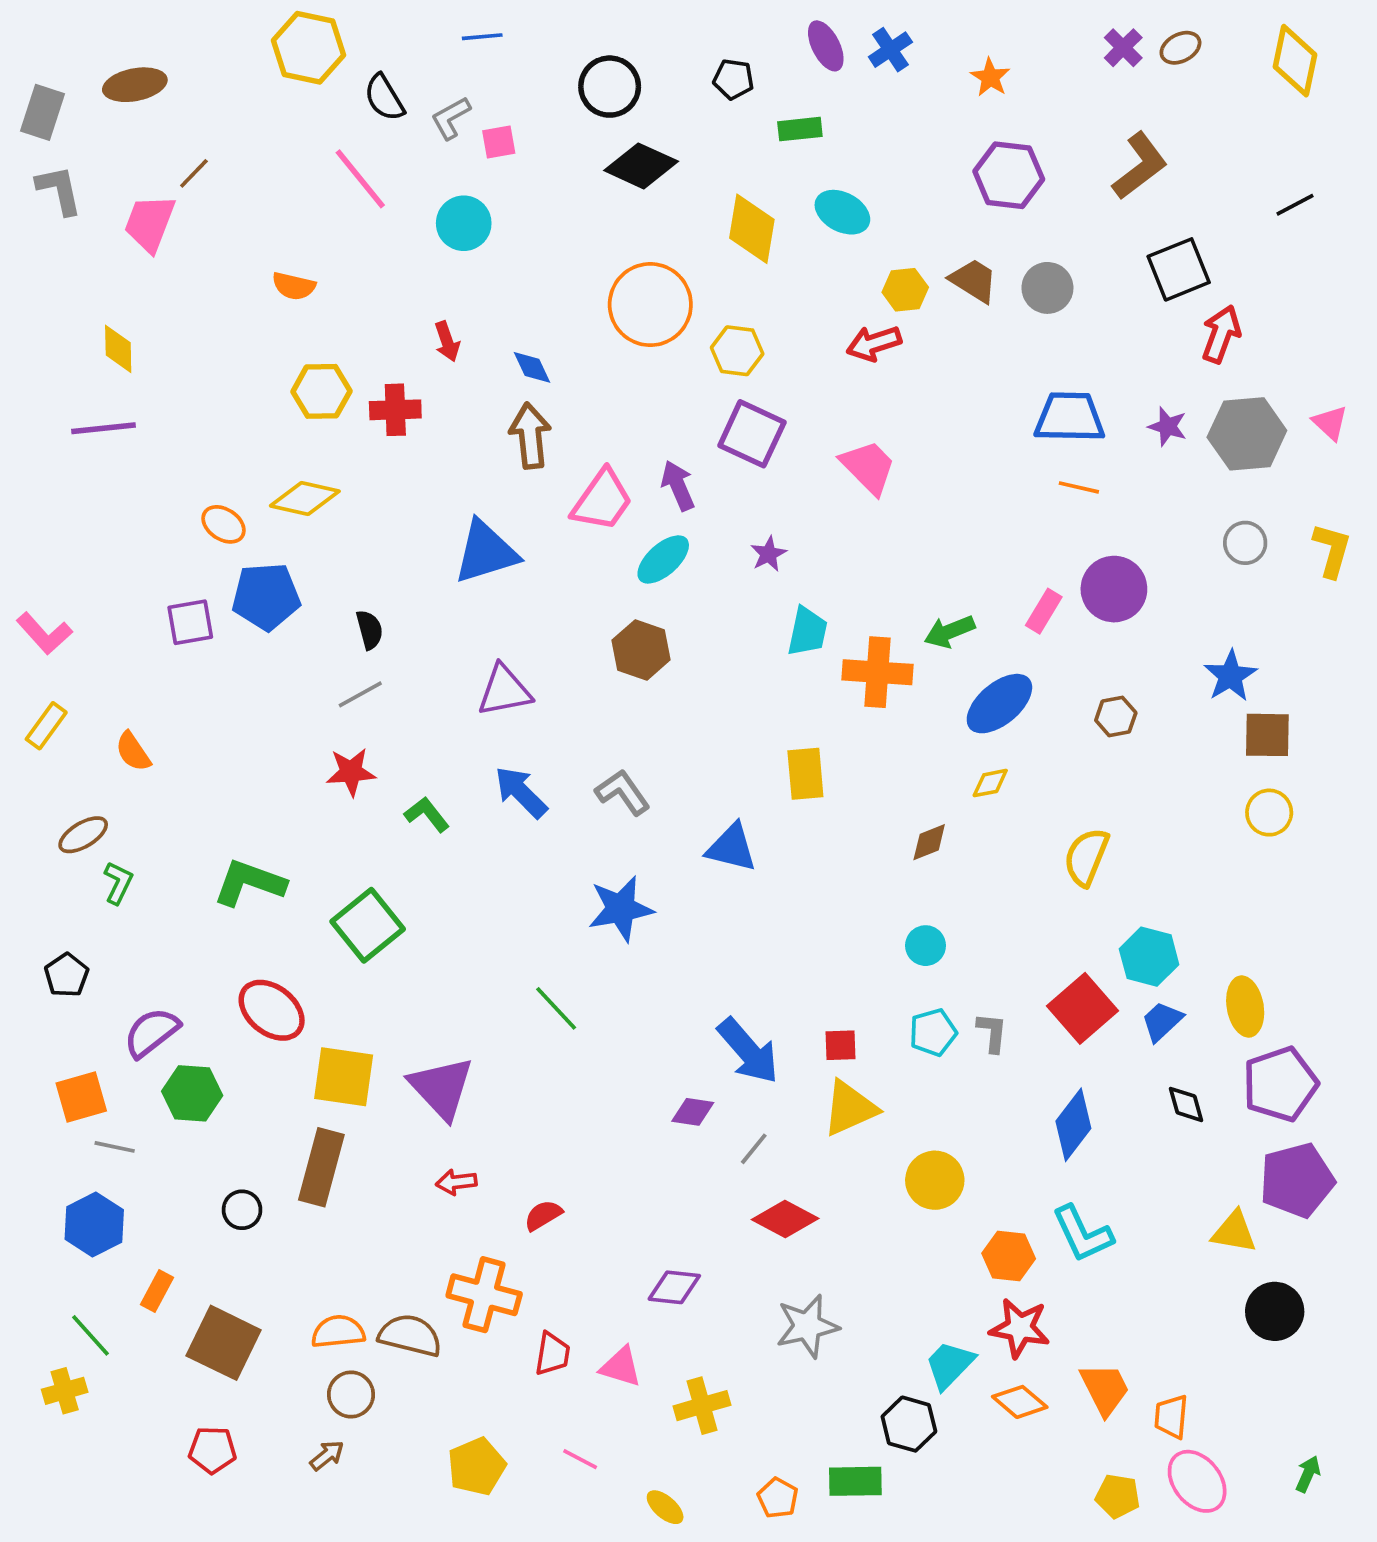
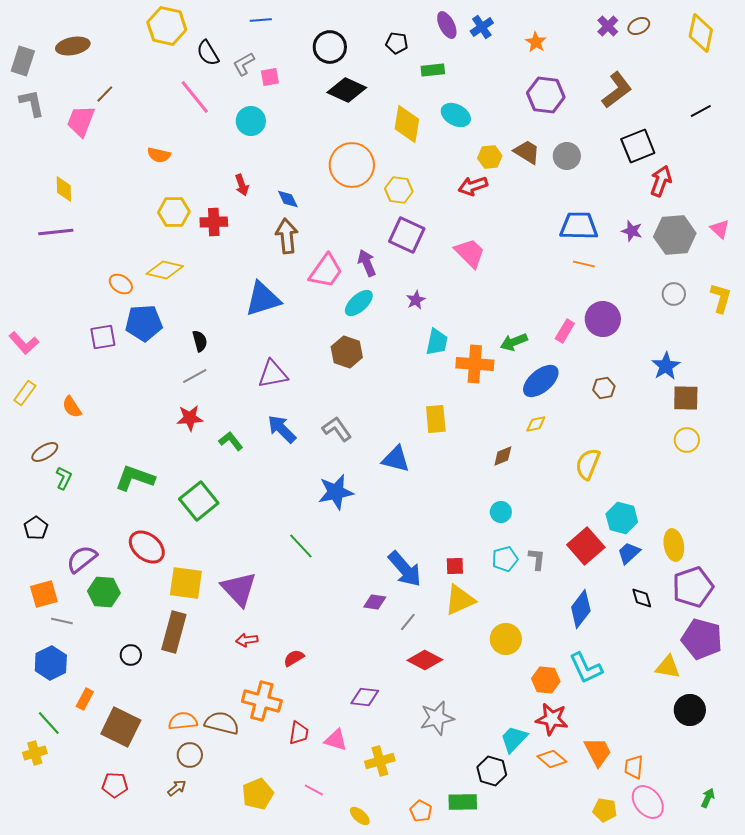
purple pentagon: (1297, 1180) -> (702, 639), turned 30

